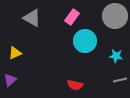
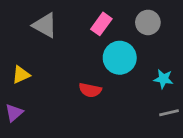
gray circle: (115, 16) -> (148, 22), moved, size x0.7
red semicircle: (75, 85) -> (90, 90), moved

